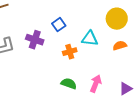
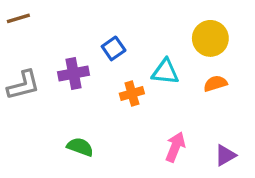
purple cross: (35, 40) -> (73, 73), turned -30
green semicircle: (69, 84) -> (80, 147), moved

